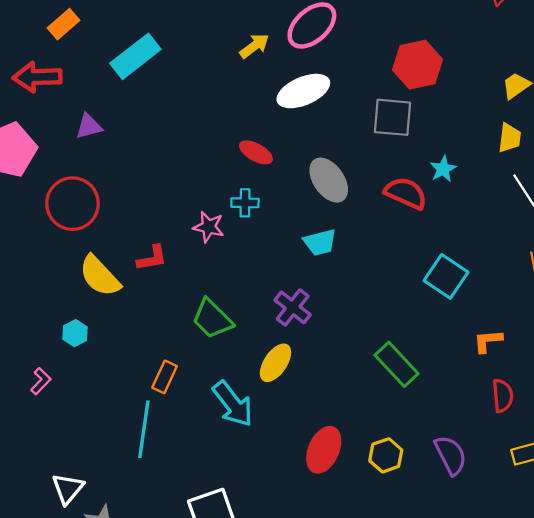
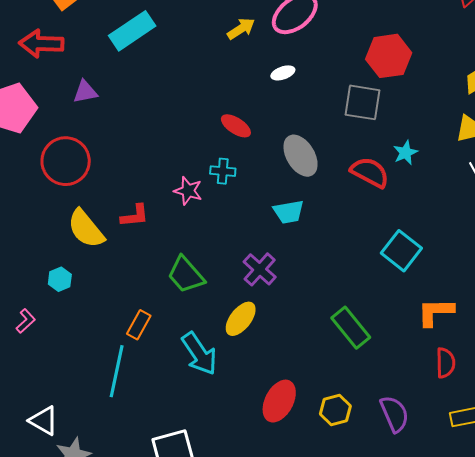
white ellipse: (303, 91) -> (283, 73), size x0.5
orange L-shape: (488, 341) -> (436, 312), size x1.4
white triangle: (68, 489) -> (44, 421), turned -44

